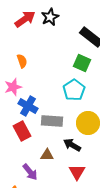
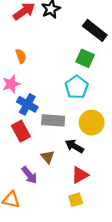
brown triangle: (47, 155) -> (48, 157), turned 48
red triangle: (77, 172) -> (80, 175), turned 30

